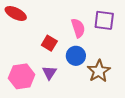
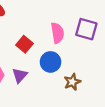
brown star: (99, 71) -> (72, 82), size x0.7

